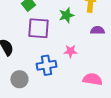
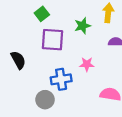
gray circle: (19, 79) -> (45, 100), moved

